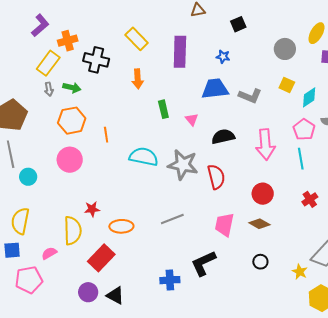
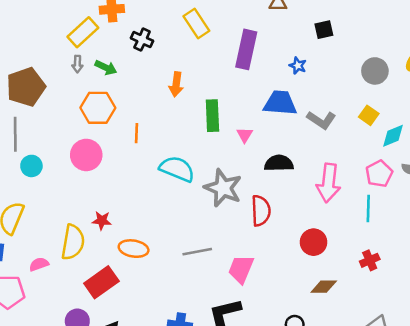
black cross: (96, 60) -> (142, 40), size x0.7
orange arrow: (138, 79) -> (176, 84), moved
green rectangle: (163, 109) -> (212, 116), size x1.4
brown diamond: (259, 224) -> (324, 287), moved, turned -40
pink trapezoid: (224, 225) -> (241, 269), moved

